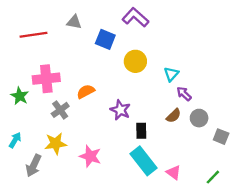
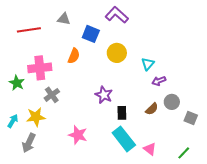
orange semicircle: (86, 91) -> (74, 56), moved, turned 140
purple arrow: (184, 94) -> (159, 81), turned -64
brown semicircle: (174, 116) -> (152, 109), moved
yellow star: (56, 143) -> (36, 117), moved

